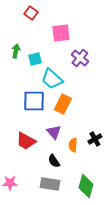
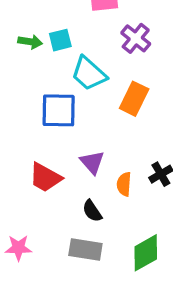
green arrow: (16, 51) -> (30, 42), moved, turned 88
orange rectangle: (63, 104) -> (134, 99), moved
green diamond: (86, 186) -> (146, 253), turned 45

